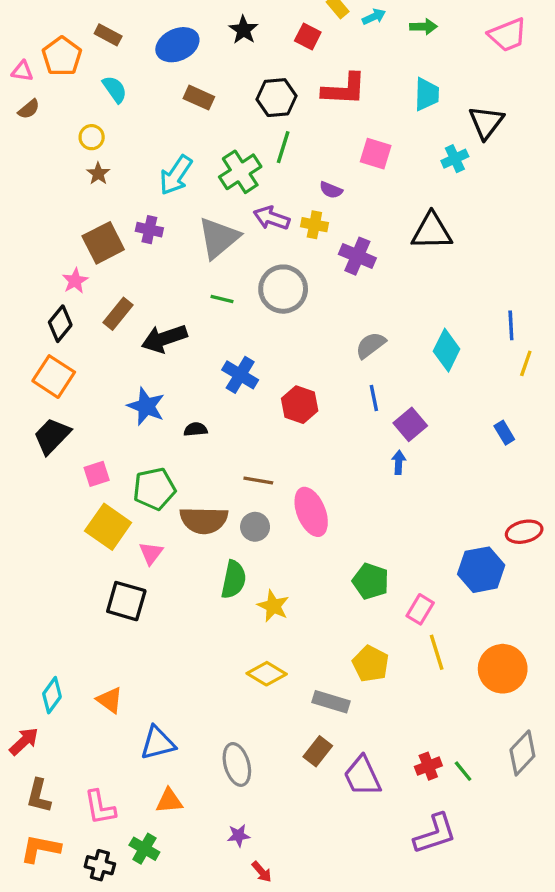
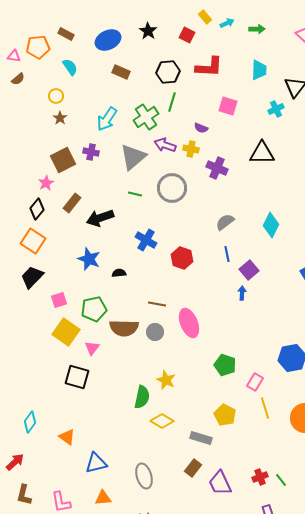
orange pentagon: (62, 56) -> (38, 47), turned 30
green semicircle: (234, 580) -> (142, 397), moved
cyan diamond: (52, 695) -> (30, 422), moved

